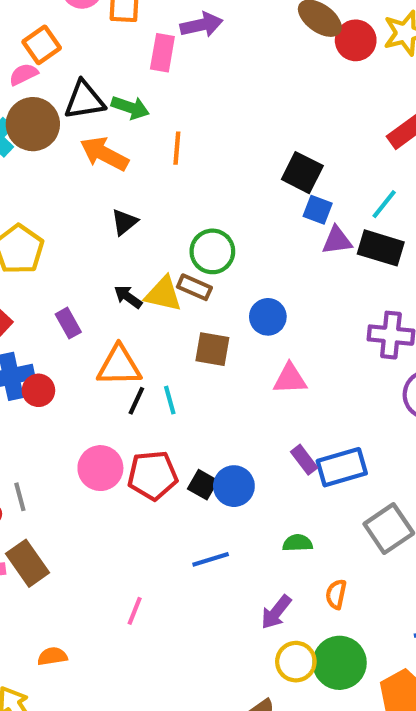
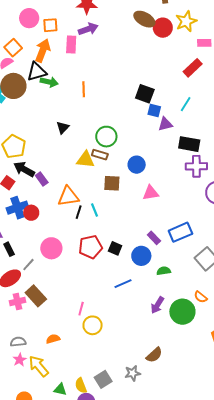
green arrow: (130, 108) -> (49, 82), moved
orange arrow: (104, 154) -> (43, 51), moved, turned 90
black rectangle: (381, 248) -> (189, 144), moved
black arrow: (128, 297) -> (24, 169), moved, size x1.5
purple rectangle: (304, 460) -> (154, 238), moved
pink circle: (100, 468) -> (51, 248), moved
blue circle: (234, 486) -> (141, 256), moved
gray line: (20, 497) -> (28, 265), turned 64
orange semicircle: (336, 594) -> (201, 297), moved, turned -56
pink line: (135, 611) -> (81, 309), moved
yellow circle: (296, 662) -> (93, 325), moved
green circle: (340, 663) -> (182, 312), moved

